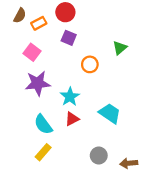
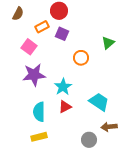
orange rectangle: (39, 23) -> (42, 27), moved
cyan semicircle: (43, 124) -> (39, 112), turned 36
yellow rectangle: (43, 152) -> (39, 137), turned 35
brown arrow: (129, 163) -> (109, 127), moved

